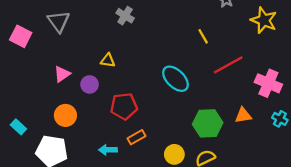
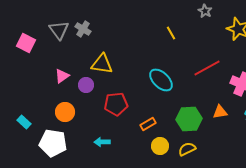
gray cross: (125, 16) -> (83, 29), moved
yellow line: (203, 36) -> (171, 33), moved
yellow triangle: (108, 60) -> (102, 64), size x1.6
orange rectangle: (137, 137) -> (148, 124), moved

